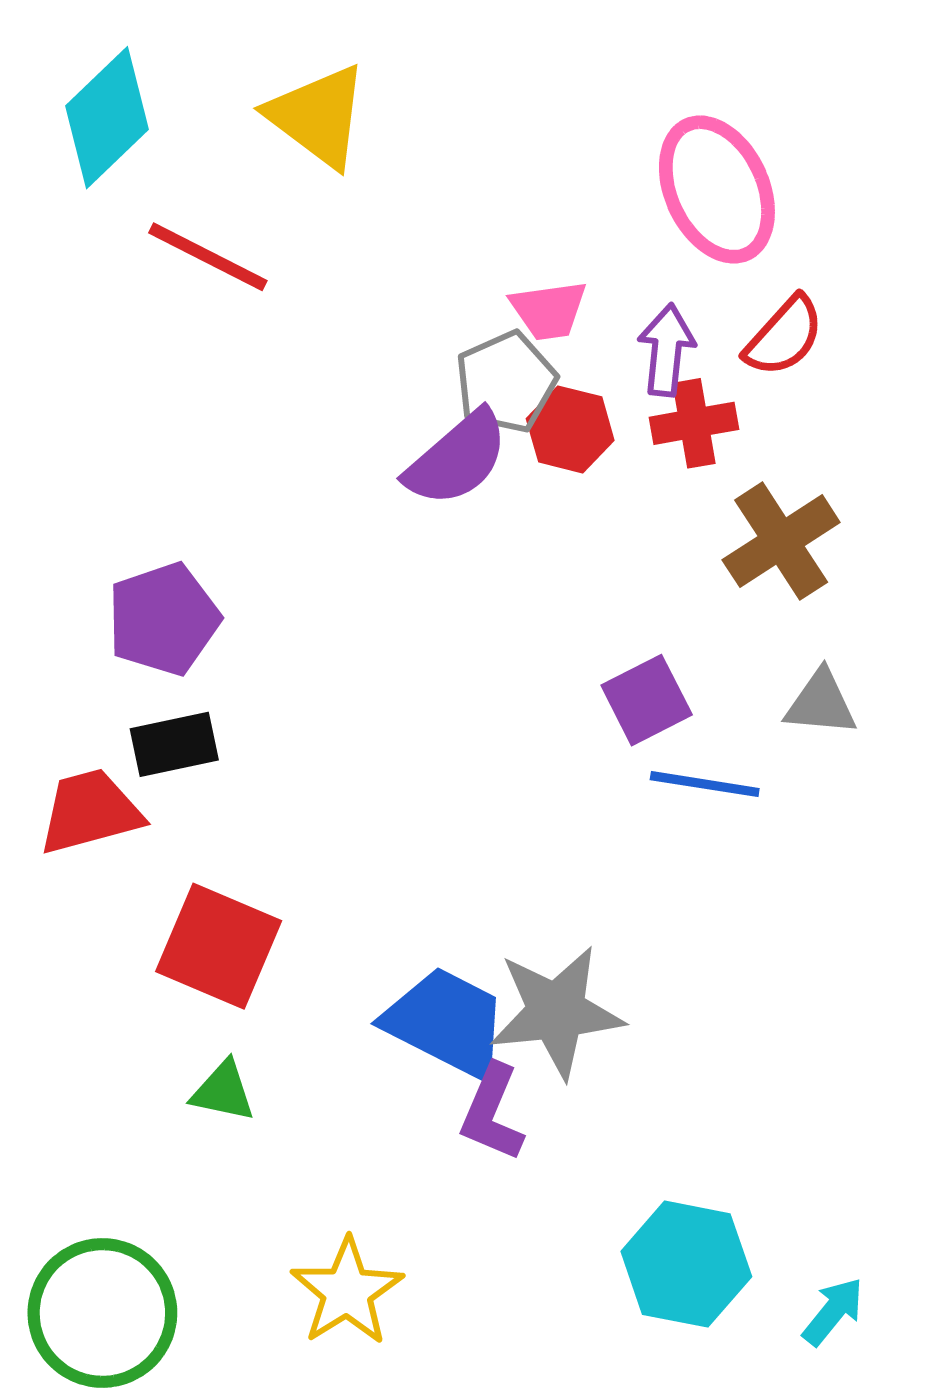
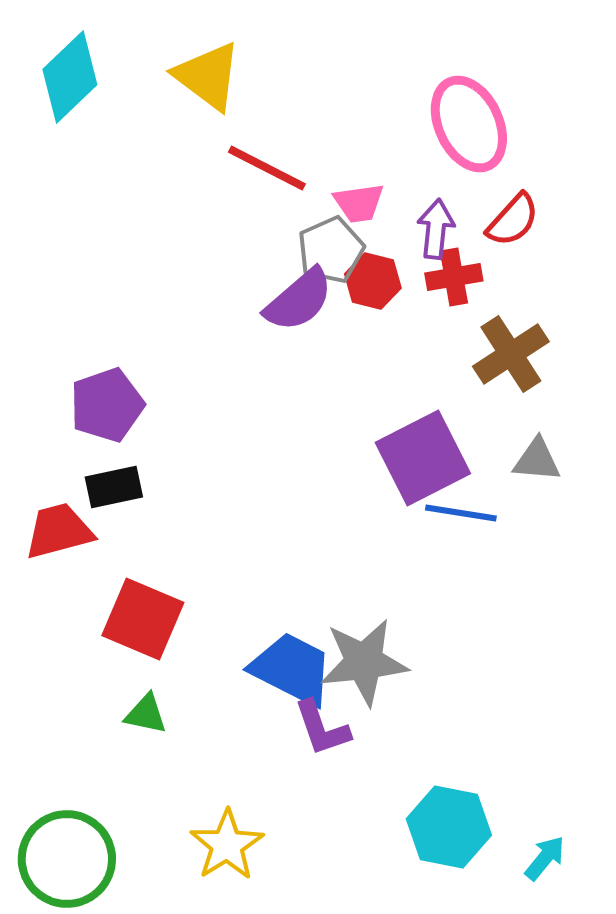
red line: (208, 257) -> (267, 168), moved
purple square: (647, 700) -> (423, 458), size x1.6
purple L-shape: (492, 1113) -> (322, 728), turned -42

